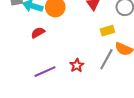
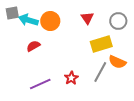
yellow rectangle: (107, 31) -> (101, 44), size x1.5

